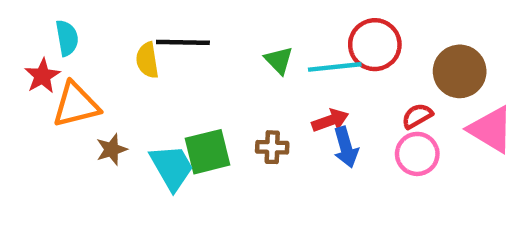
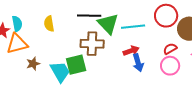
cyan semicircle: (67, 38) -> (17, 24), moved
black line: (183, 42) -> (89, 16), moved
red circle: (375, 45) -> (166, 16), moved
green triangle: (279, 60) -> (108, 24), size x1.6
brown cross: (272, 147) -> (92, 44), moved, size x1.6

